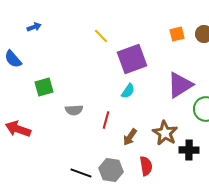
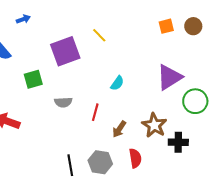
yellow line: (101, 36) -> (99, 35), moved
purple square: (132, 59) -> (65, 51), moved
black line: (81, 173) -> (70, 165), turned 60

